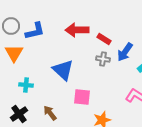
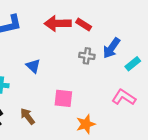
red rectangle: (104, 39) -> (84, 25), moved
blue triangle: (63, 70) -> (33, 66), moved, size x0.6

